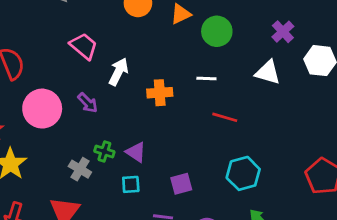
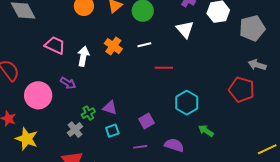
white triangle: (268, 72) -> (185, 29), turned 48
orange cross: (160, 93) -> (113, 46), moved, turned -36
green cross: (104, 151) -> (88, 113), turned -32
gray cross: (80, 169) -> (75, 130), turned 35

